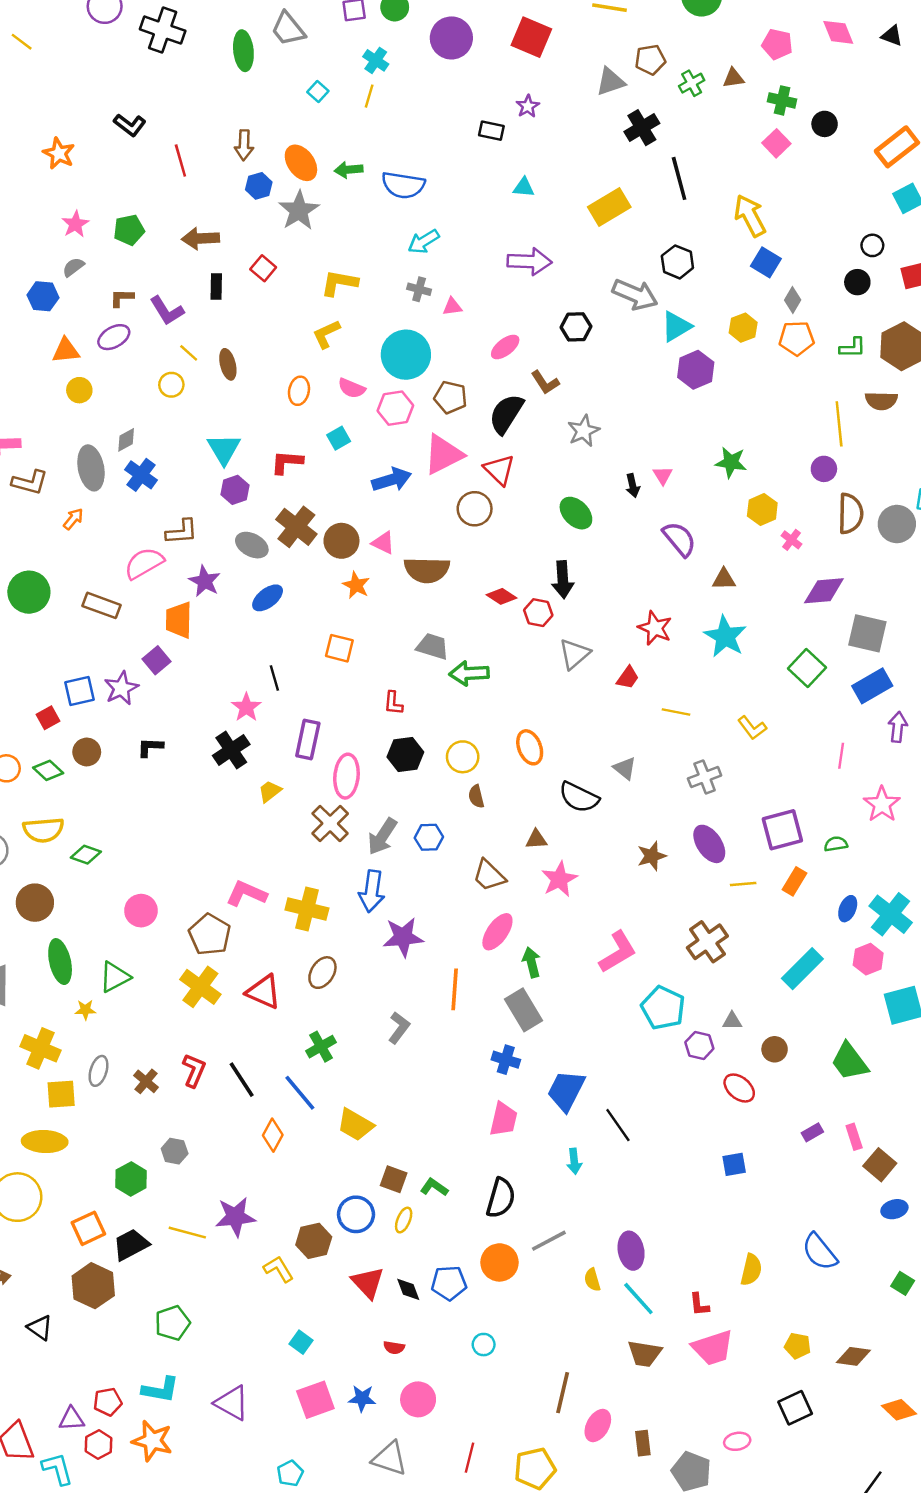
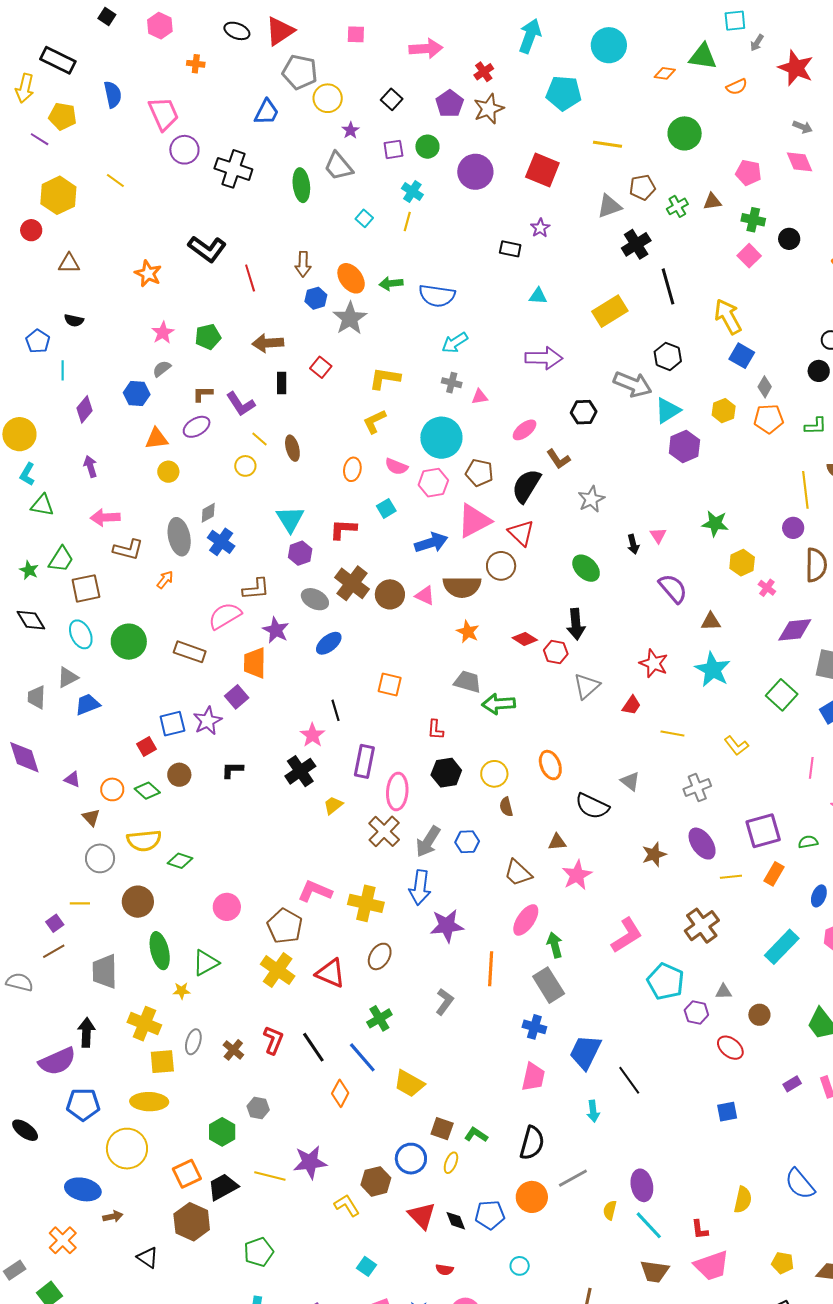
black L-shape: (130, 125) -> (207, 249), size x1.4
brown semicircle: (427, 570) -> (462, 587), moved
orange star: (356, 585) -> (468, 632), moved
yellow semicircle: (592, 1280) -> (610, 1210), turned 30

